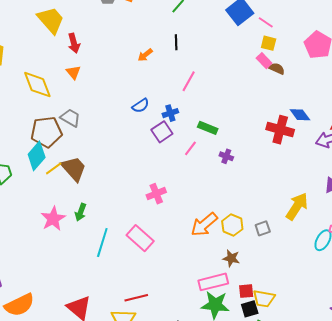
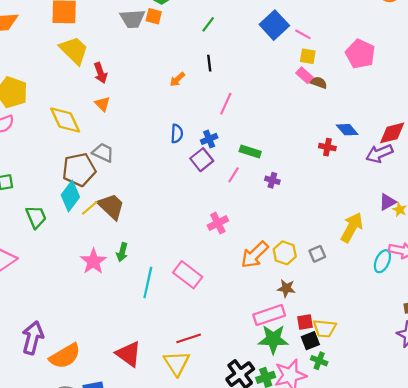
blue semicircle: (141, 106) -> (177, 134), turned -48
red cross: (280, 130) -> (327, 147), size x0.6
pink cross: (156, 194) -> (218, 223), moved

